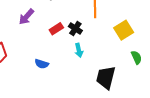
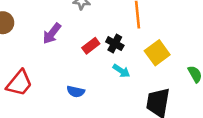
yellow square: (124, 30) -> (157, 53), moved
cyan arrow: (79, 50) -> (121, 71), turned -40

